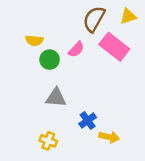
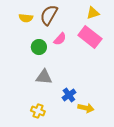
yellow triangle: (128, 16) -> (93, 13), moved
brown semicircle: (94, 19) -> (49, 15), moved
yellow semicircle: (34, 40) -> (26, 18), moved

